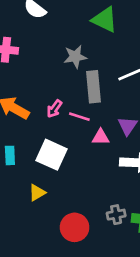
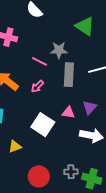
pink line: (79, 117) -> (39, 61), moved
white square: (52, 155) -> (43, 125), moved

